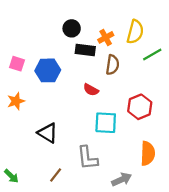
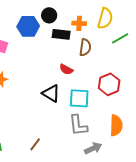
orange cross: (106, 37) -> (79, 23), turned 32
blue hexagon: (48, 70) -> (28, 26), moved
black triangle: (48, 133) -> (51, 93), moved
gray L-shape: (87, 158) -> (78, 125), moved

